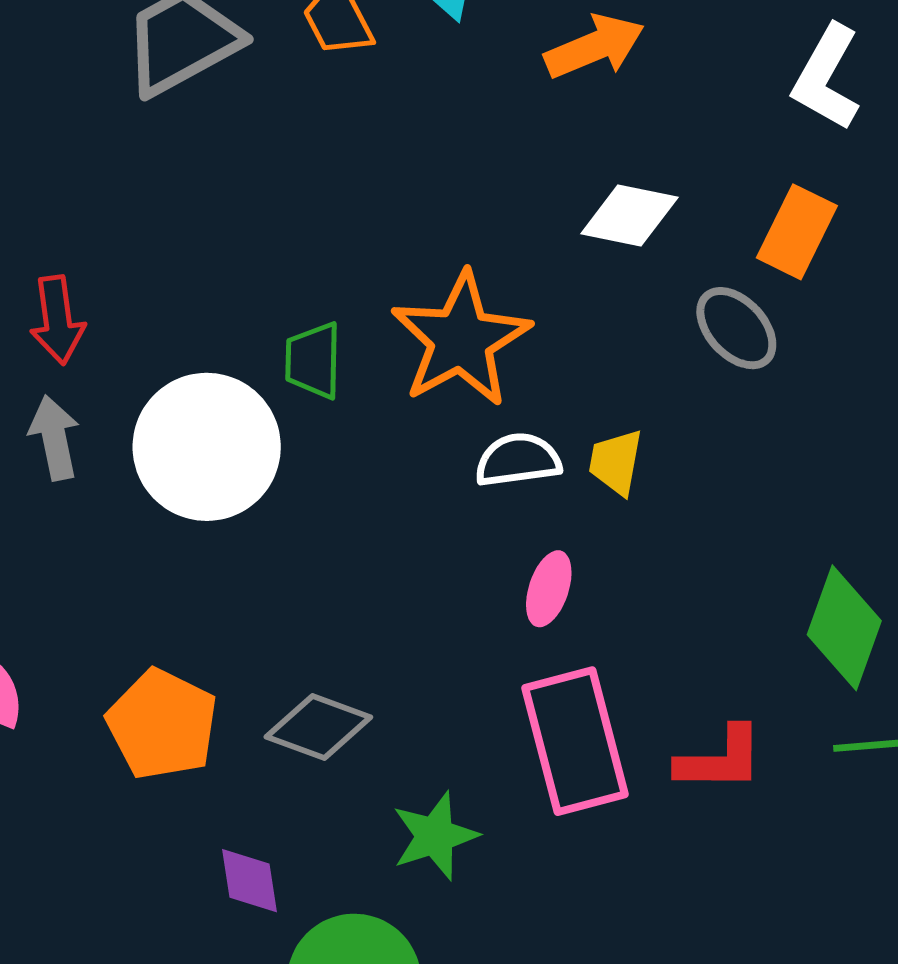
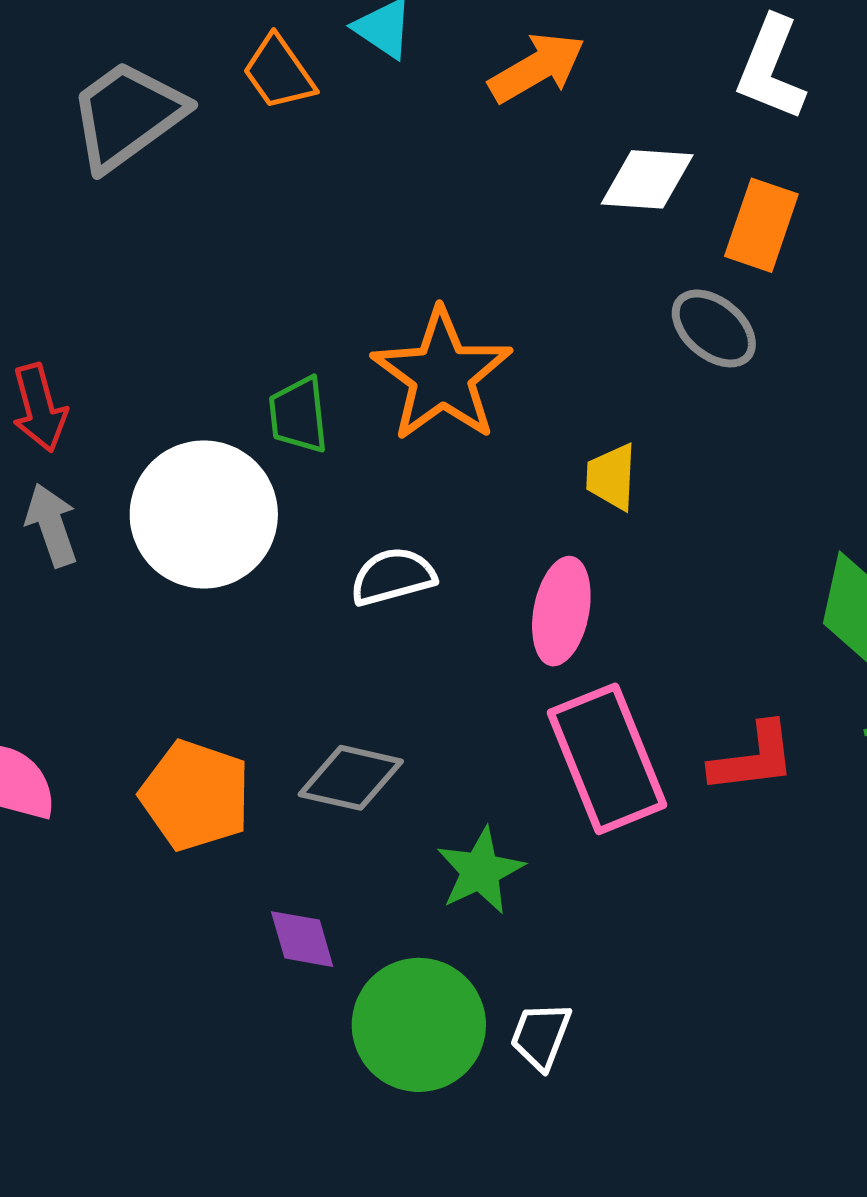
white diamond: (629, 215) -> (647, 179), moved
white semicircle: (518, 460) -> (393, 576), moved
pink ellipse: (549, 589) -> (561, 611), size x1.4

